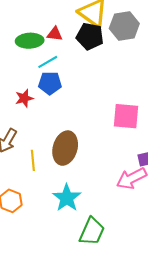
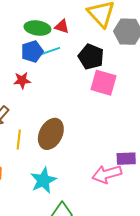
black pentagon: (90, 36) -> (91, 57), moved
blue pentagon: (50, 83) -> (32, 51), moved, turned -30
pink square: (126, 116) -> (103, 83), moved

